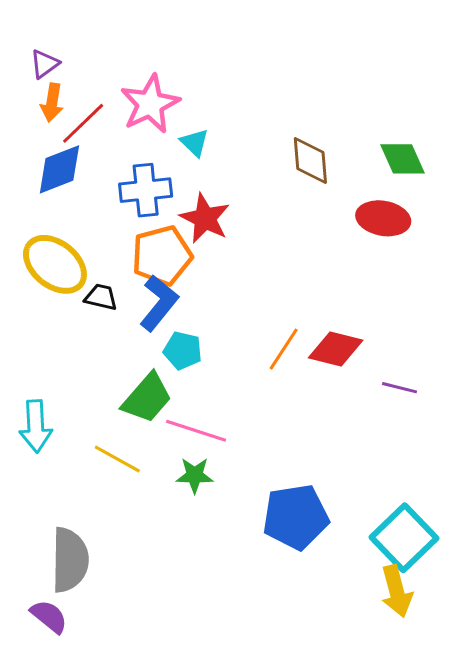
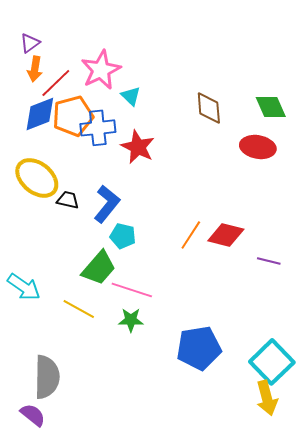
orange pentagon: (162, 255) -> (73, 116), moved
cyan arrow: (36, 426) -> (24, 287), turned -52

